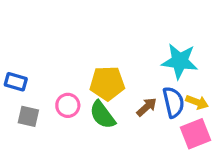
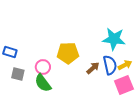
yellow arrow: (197, 102) -> (125, 65), turned -48
green semicircle: (102, 115) -> (43, 83), moved

